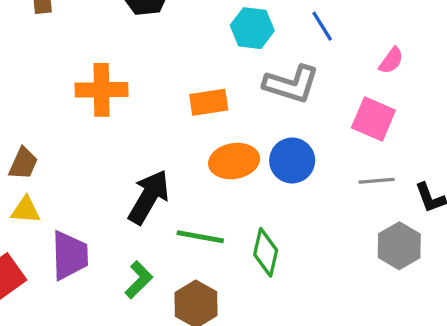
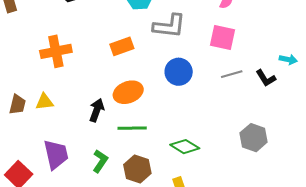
orange ellipse: (234, 161) -> (128, 92), moved
black arrow: (149, 197) -> (97, 110), size x0.7
yellow triangle: (26, 210) -> (44, 102), moved
gray hexagon: (399, 246) -> (254, 138), moved
green diamond: (266, 252) -> (185, 147), moved, turned -60

